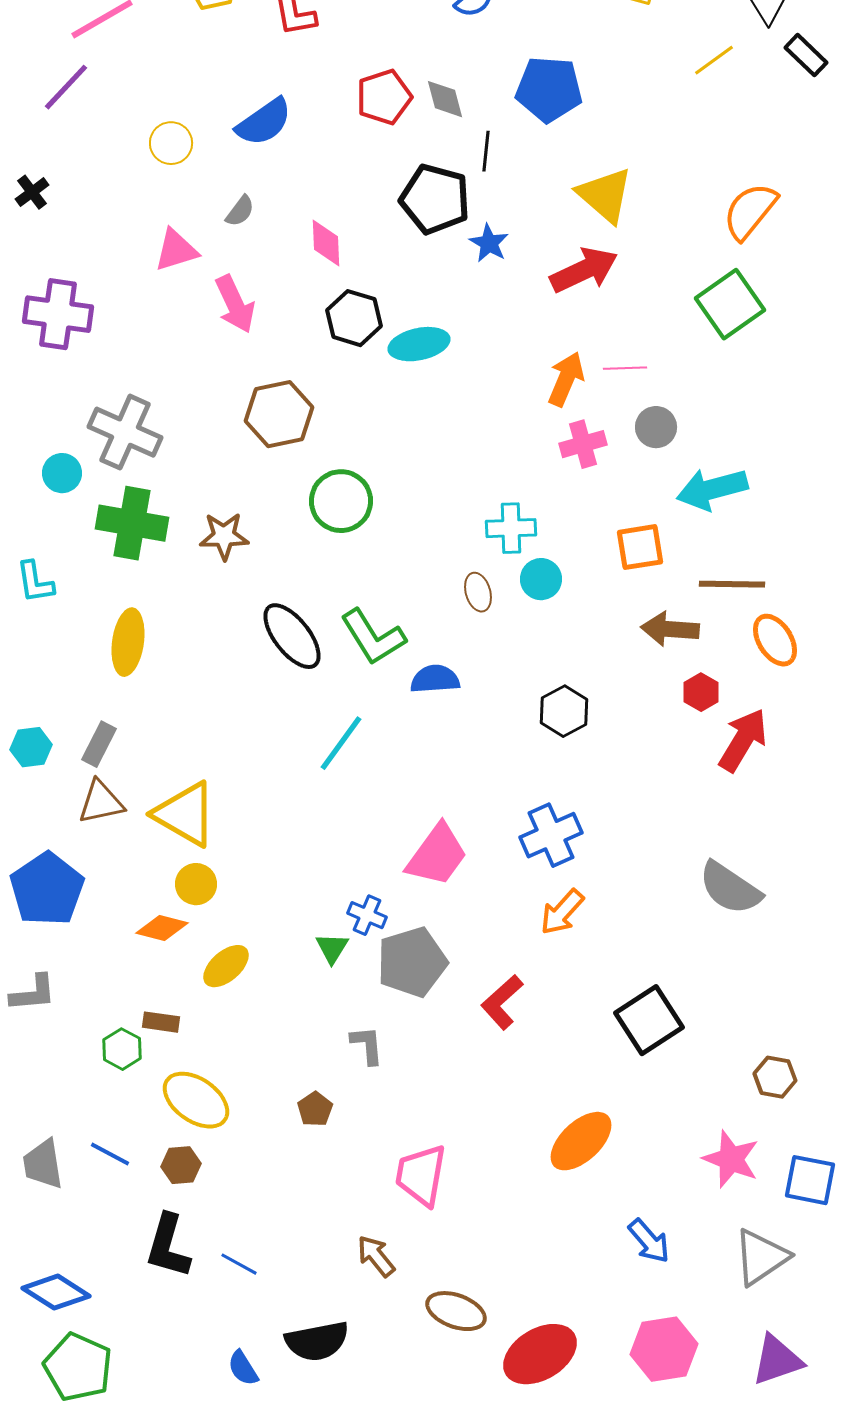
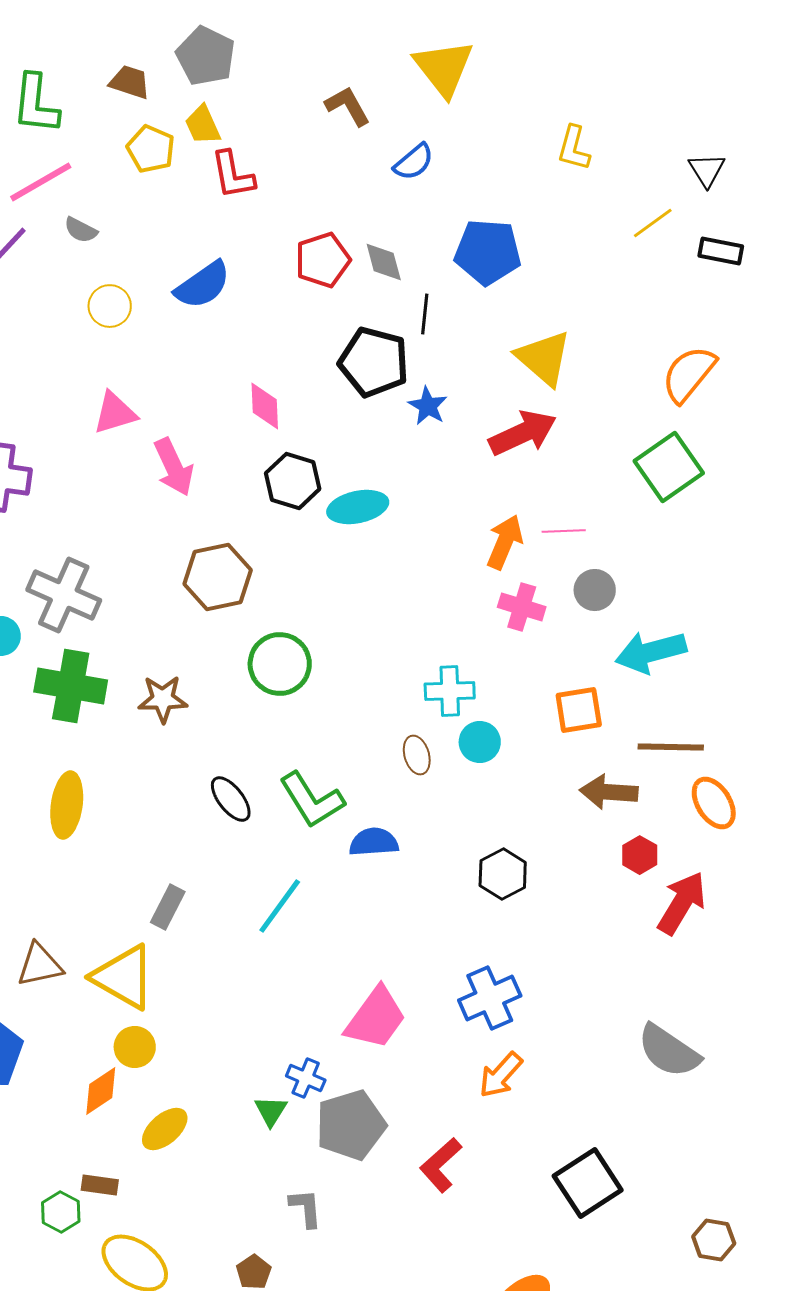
black rectangle: (806, 55) -> (721, 251), moved, turned -33
gray semicircle: (240, 211) -> (81, 230), moved, turned 80
pink cross: (583, 444) -> (522, 607), turned 33
black ellipse: (292, 636) -> (231, 799), size x0.7
gray rectangle: (99, 744) -> (168, 907), moved
orange diamond: (162, 928) -> (101, 1091), turned -48

